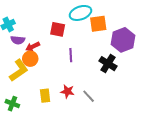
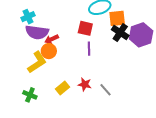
red square: (58, 29) -> (85, 28), moved
purple semicircle: (18, 40) -> (37, 32), size x1.6
black cross: (108, 64) -> (120, 33), moved
yellow rectangle: (45, 96) -> (62, 88), turned 56

